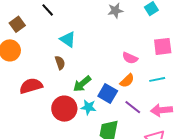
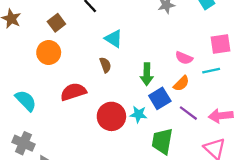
cyan line: (157, 79) -> (211, 71), moved
green arrow: (82, 84) -> (147, 74), moved, turned -48
blue square: (108, 93) -> (160, 98), turned 30

